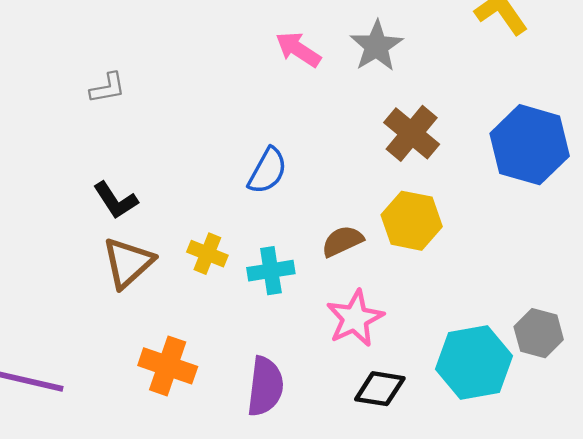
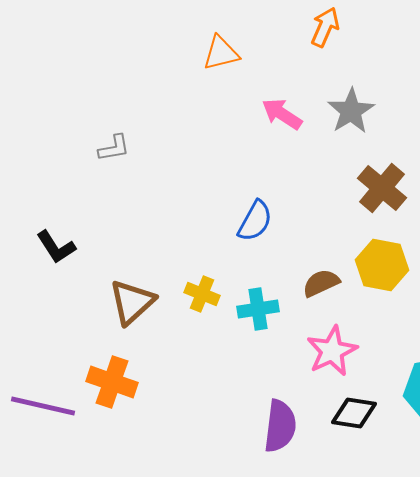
black L-shape: (115, 200) -> (56, 247), moved
orange cross: (168, 366) -> (112, 382), moved
purple semicircle: (265, 386) -> (280, 426), moved

